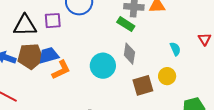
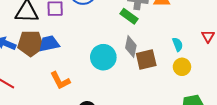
orange L-shape: (61, 70) -> (60, 81), moved, turned 85
yellow circle: (167, 76) -> (182, 67), moved
brown square: (143, 85) -> (146, 60), moved

